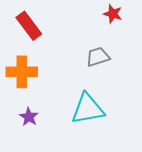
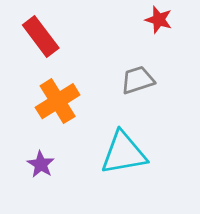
orange cross: (22, 72) -> (58, 101), moved, turned -32

